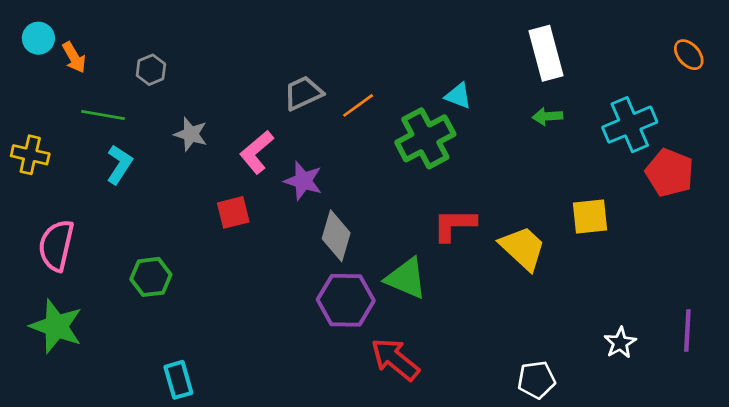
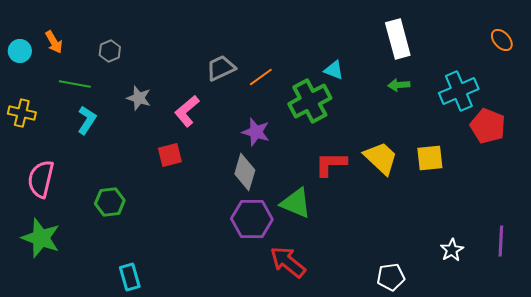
cyan circle: (38, 38) -> (20, 51), moved
purple star: (303, 181) -> (256, 132), moved
yellow trapezoid: (523, 248) -> (381, 158), moved

